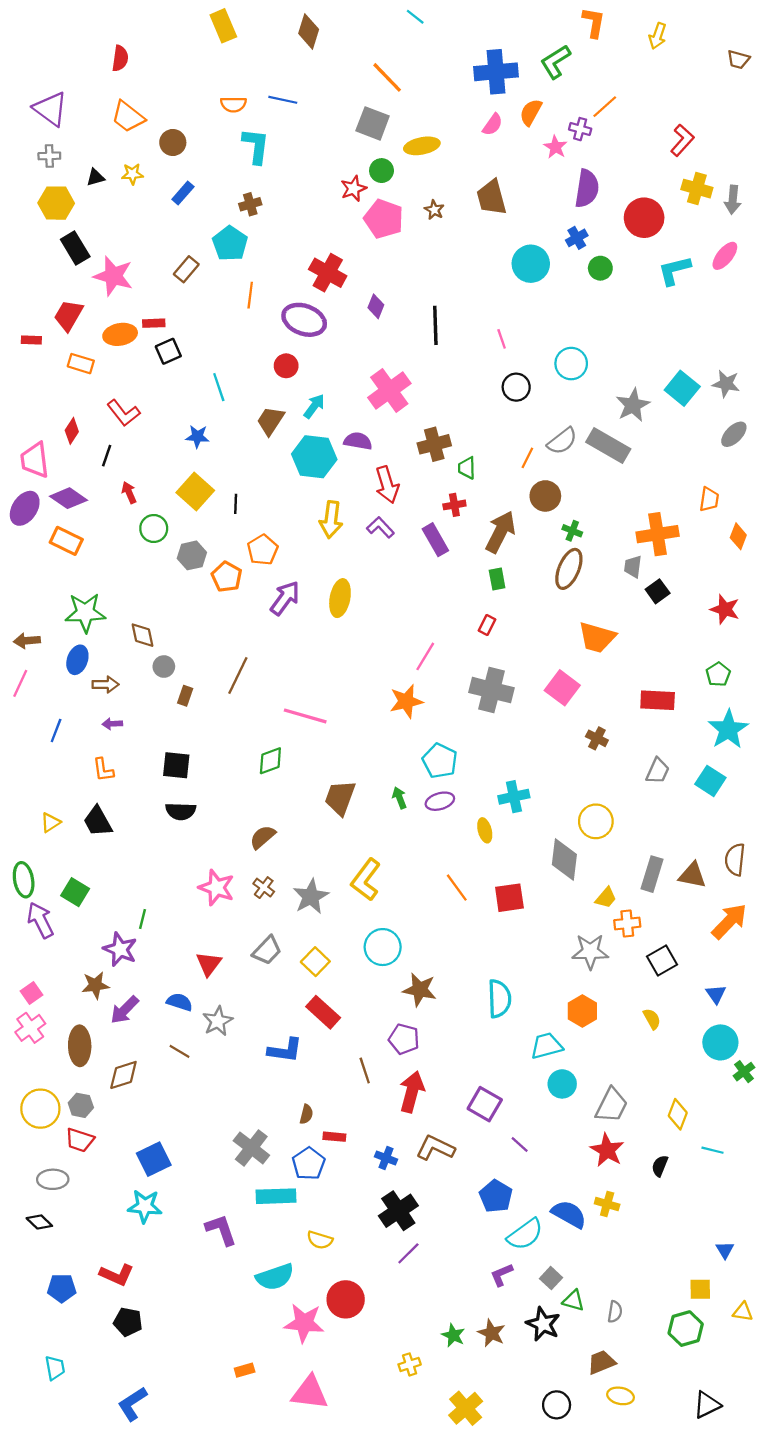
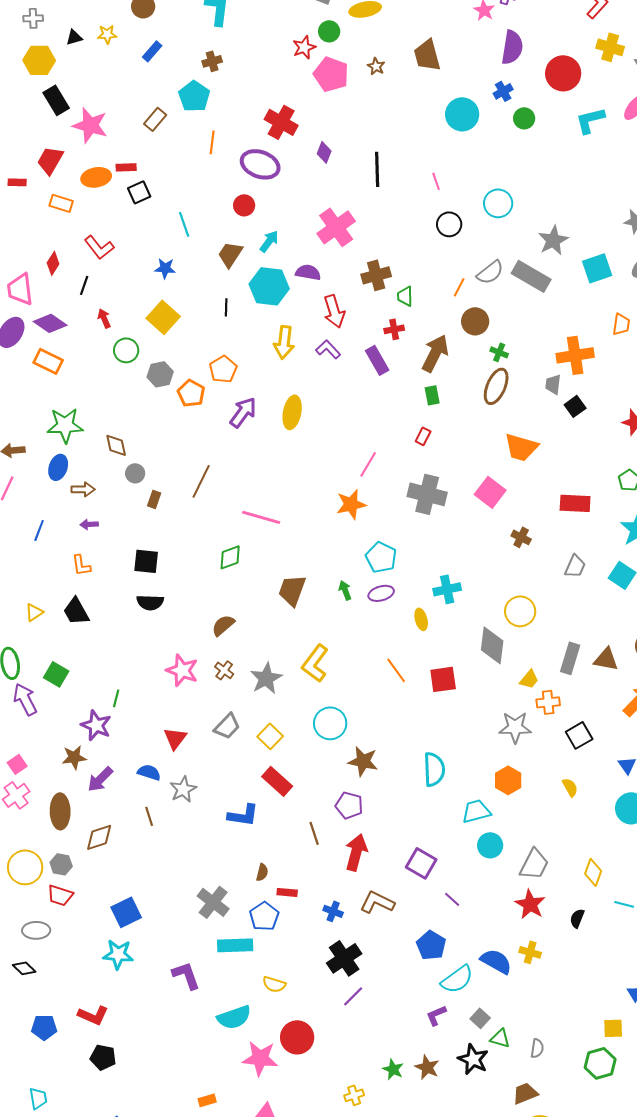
cyan square: (682, 388) -> (597, 268), moved, turned 32
black line: (236, 504) -> (226, 307), moved
brown line: (180, 1051) -> (149, 816), turned 42

